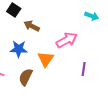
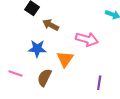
pink arrow: (67, 40) -> (87, 39), turned 45
purple line: (84, 69) -> (99, 83), moved

